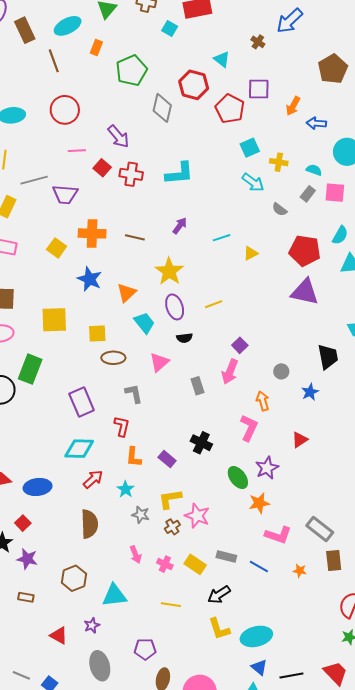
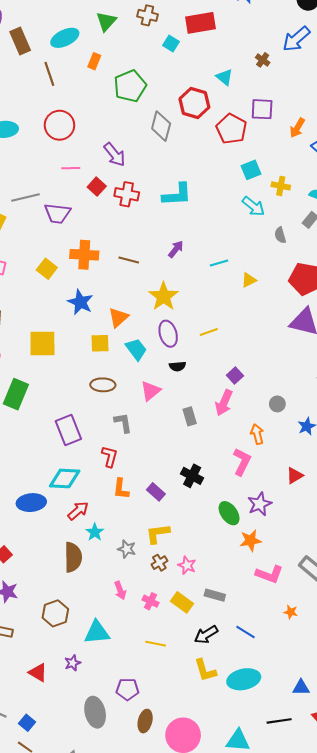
gray semicircle: (280, 209) -> (280, 235), turned 35
yellow square: (97, 334) -> (100, 343), moved
blue ellipse: (38, 487) -> (31, 503), moved
cyan star: (125, 489) -> (95, 532), moved
pink star: (197, 516) -> (187, 565), moved, size x0.7
blue line: (259, 567) -> (246, 632), moved
gray ellipse: (100, 666) -> (95, 712), moved
blue triangle: (259, 667) -> (301, 687), moved, turned -42

